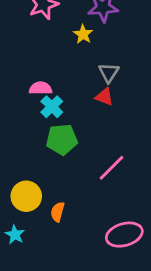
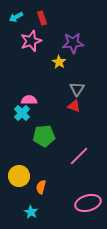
cyan cross: (52, 107) -> (22, 113), moved
cyan star: (15, 235) -> (31, 212), moved

